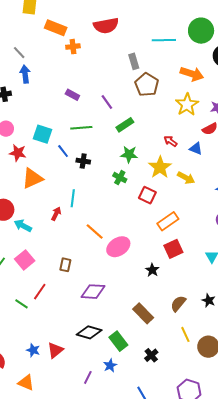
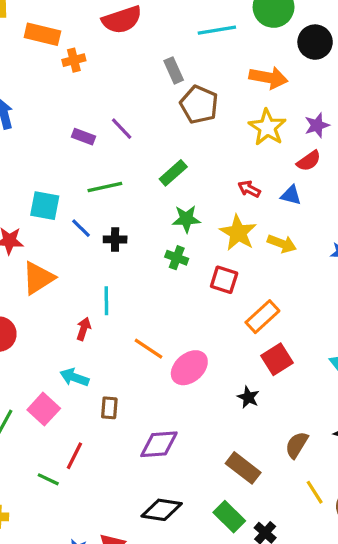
purple line: (107, 102) -> (122, 129), moved
cyan arrow: (23, 226) -> (74, 377), moved
green rectangle: (118, 341) -> (229, 517), moved

